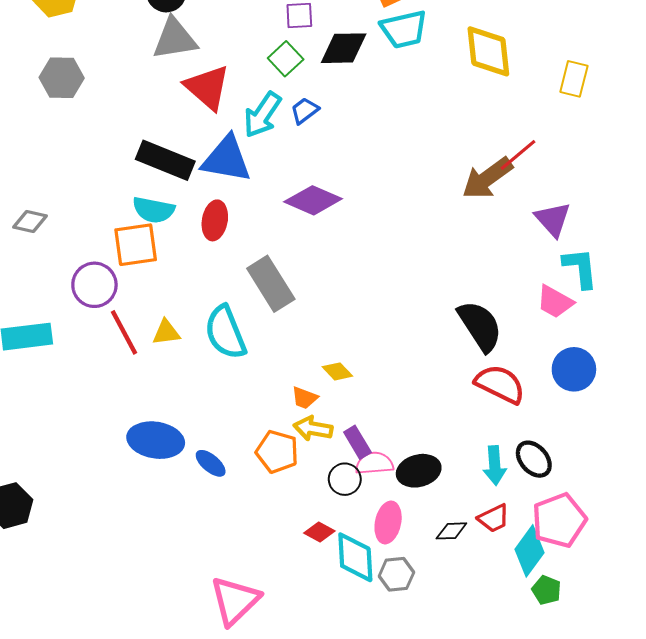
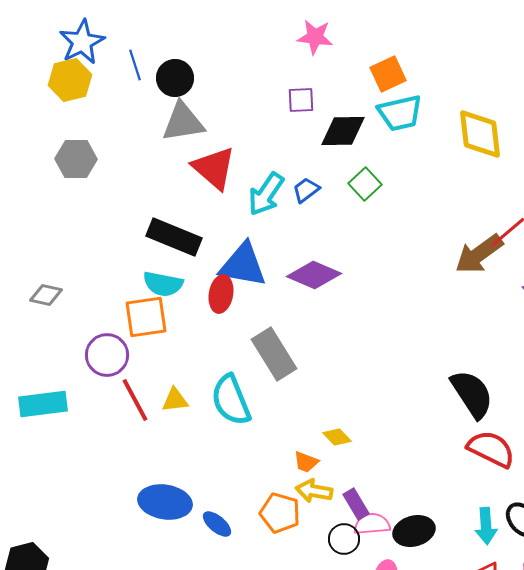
green square: (286, 59) -> (365, 184), moved
blue triangle: (226, 159) -> (243, 265), moved

